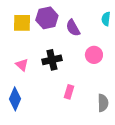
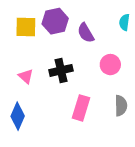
pink rectangle: (69, 92) -> (81, 108), size x1.5
gray semicircle: (103, 103) -> (121, 106), moved

